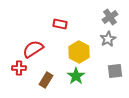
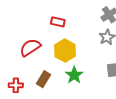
yellow hexagon: (79, 52) -> (65, 51), moved
red cross: (19, 68) -> (16, 85), moved

